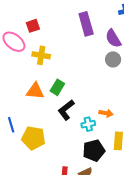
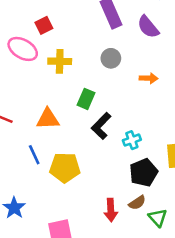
gray circle: (113, 59) -> (111, 58), moved
orange triangle: (35, 91) -> (48, 119), moved
orange arrow: (106, 113) -> (149, 78), moved

